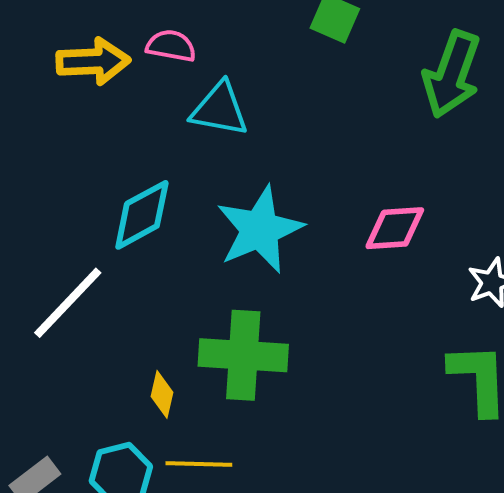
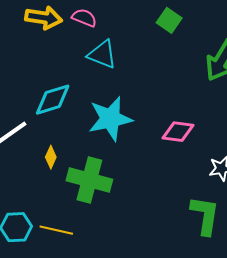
yellow diamond: (162, 394) -> (51, 157), moved

